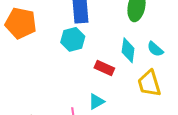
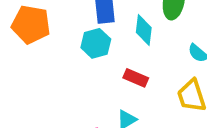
cyan diamond: (128, 50) -> (144, 30), moved

